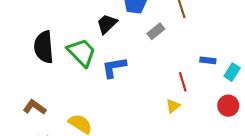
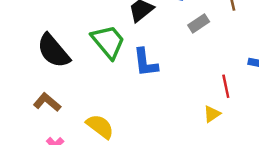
black semicircle: (44, 47) -> (53, 51), moved, turned -40
blue L-shape: (114, 67) -> (146, 62), turned -92

